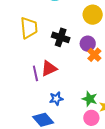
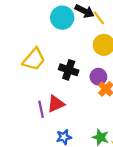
yellow trapezoid: (29, 28) -> (34, 59), turned 45

